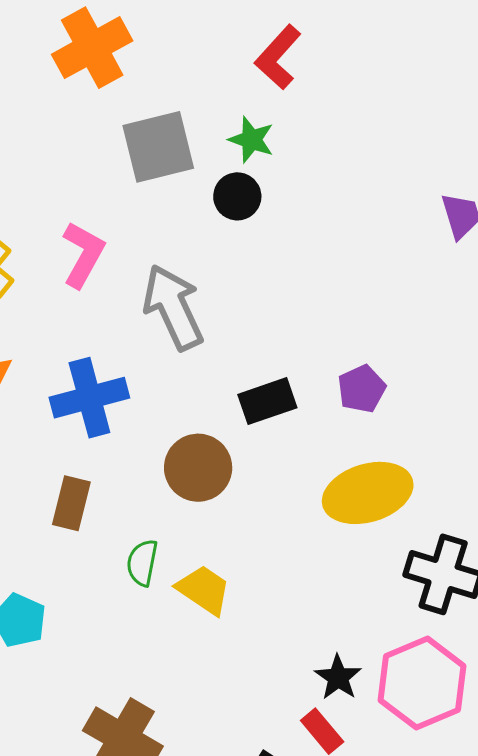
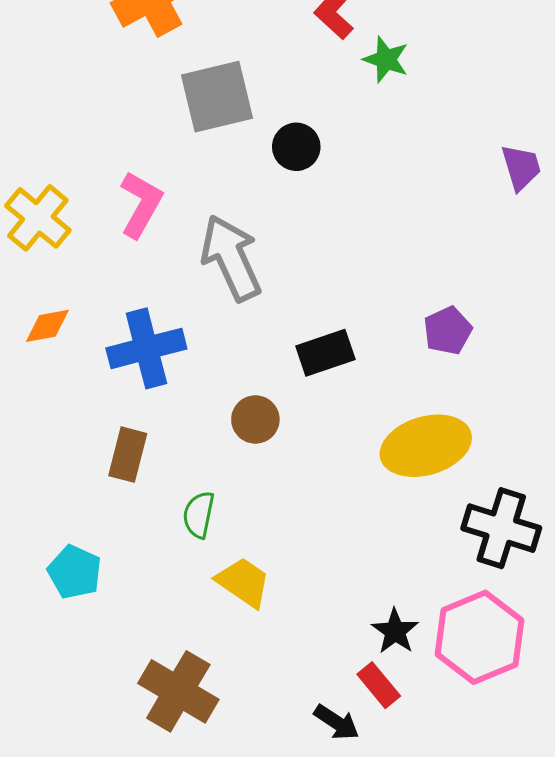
green star: (251, 140) -> (386, 59), moved
purple pentagon: (362, 389) -> (448, 331), moved
brown circle: (198, 468) -> (255, 419), size x0.7
yellow trapezoid: (204, 590) -> (243, 582), moved

